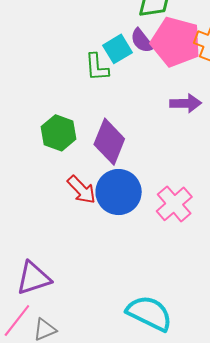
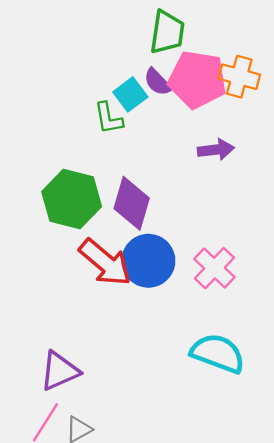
green hexagon: (59, 133) -> (72, 199), size x1.4
red arrow: (82, 190) -> (105, 262), size x1.5
cyan semicircle: (149, 313) -> (218, 353), moved

